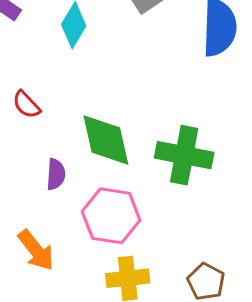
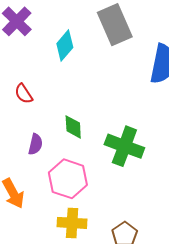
green diamond: (106, 140) -> (73, 127), size x0.6

